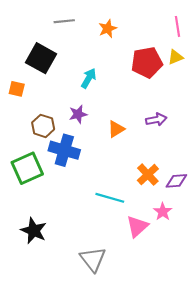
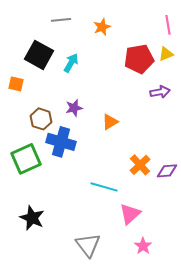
cyan arrow: (89, 78) -> (71, 63), moved
purple arrow: (156, 120) -> (160, 92), moved
pink star: (163, 212) -> (143, 246), moved

